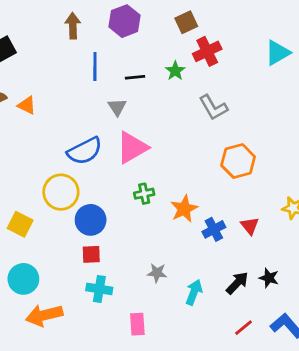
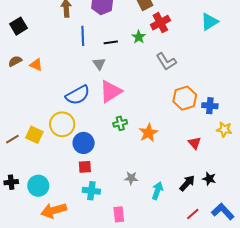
yellow square: (20, 224) -> (34, 135), moved
blue cross: (214, 229) -> (210, 106), moved, turned 35

